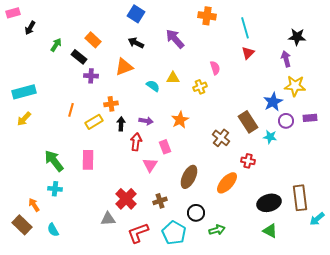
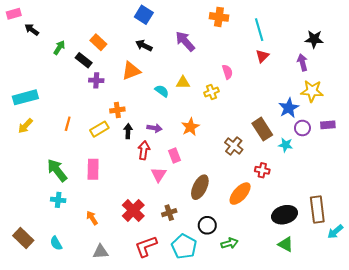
black arrow: (30, 28) -> (32, 30), turned 96
orange line: (71, 110) -> (68, 124), moved
orange arrow: (34, 205) -> (92, 218), moved
gray triangle: (108, 219) -> (100, 252), moved

